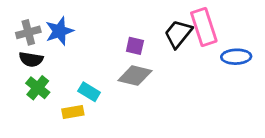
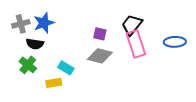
pink rectangle: (204, 27) -> (136, 44), moved
black semicircle: (31, 59) -> (35, 44), moved

